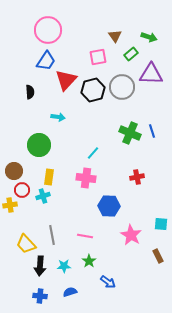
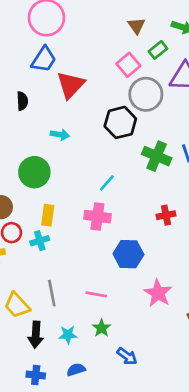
pink square: (98, 57) -> (128, 65), moved, turned -30
black hexagon: (93, 90) -> (120, 122), moved

